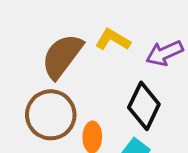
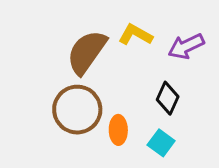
black diamond: (144, 106) -> (168, 98), size x0.7

